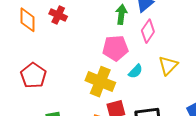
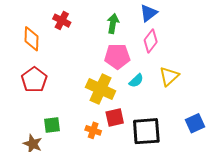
green arrow: (121, 14) -> (113, 23), moved
orange diamond: (27, 20) -> (31, 39), moved

